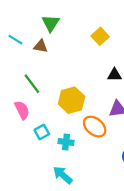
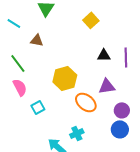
brown triangle: (41, 46) -> (37, 40), moved
green line: (32, 84) -> (18, 63), moved
cyan cross: (66, 142) -> (77, 133), moved, turned -32

